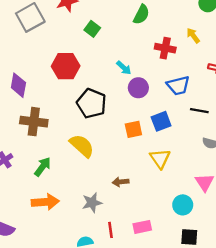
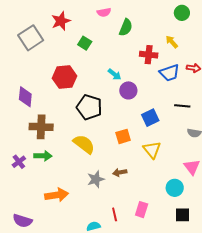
blue trapezoid: (178, 85) -> (169, 73), moved
orange square: (133, 129) -> (123, 136), moved
green arrow: (43, 167) -> (43, 156), moved, turned 60
gray star: (92, 203) -> (96, 179), moved
pink rectangle: (142, 227) -> (142, 210), turned -56

